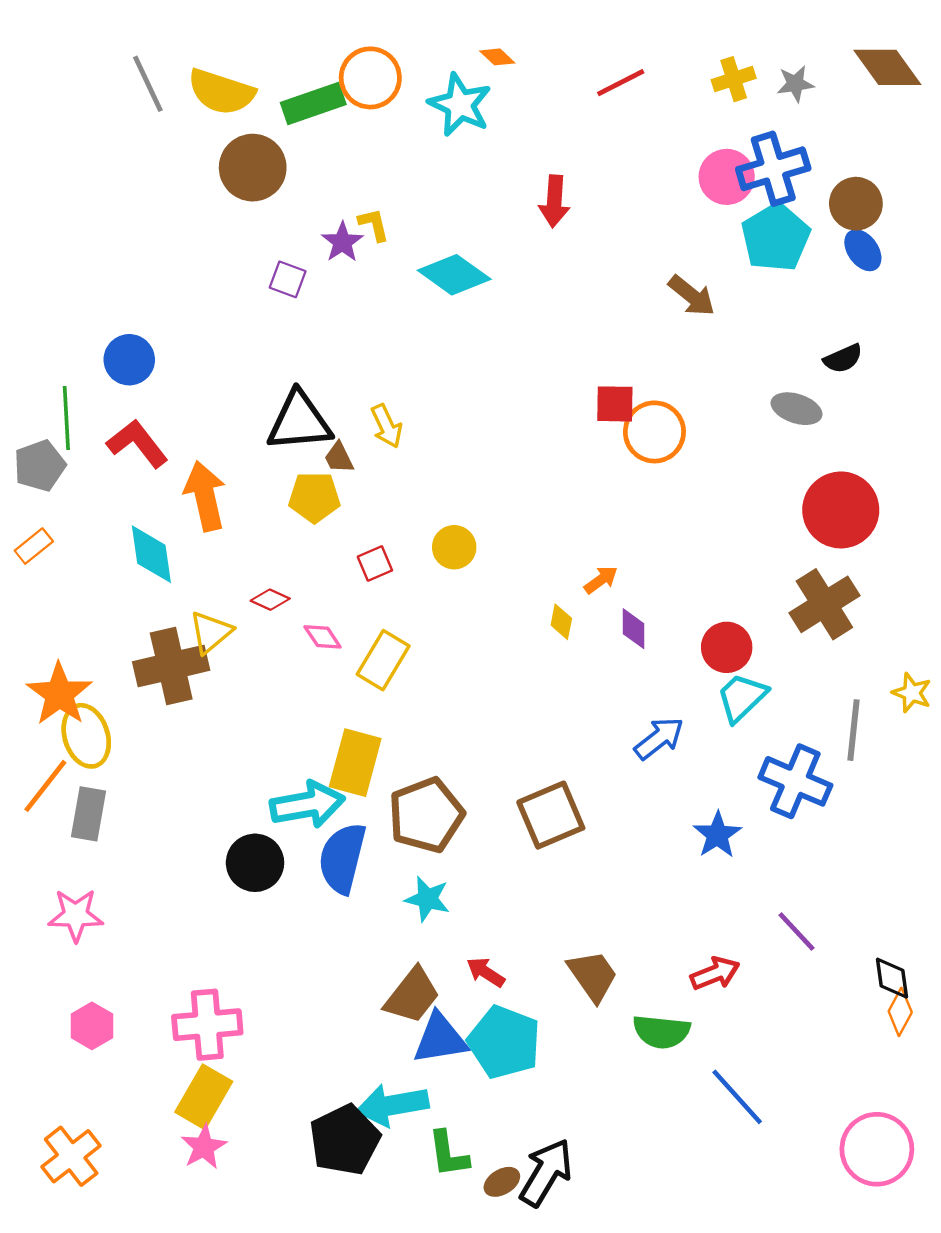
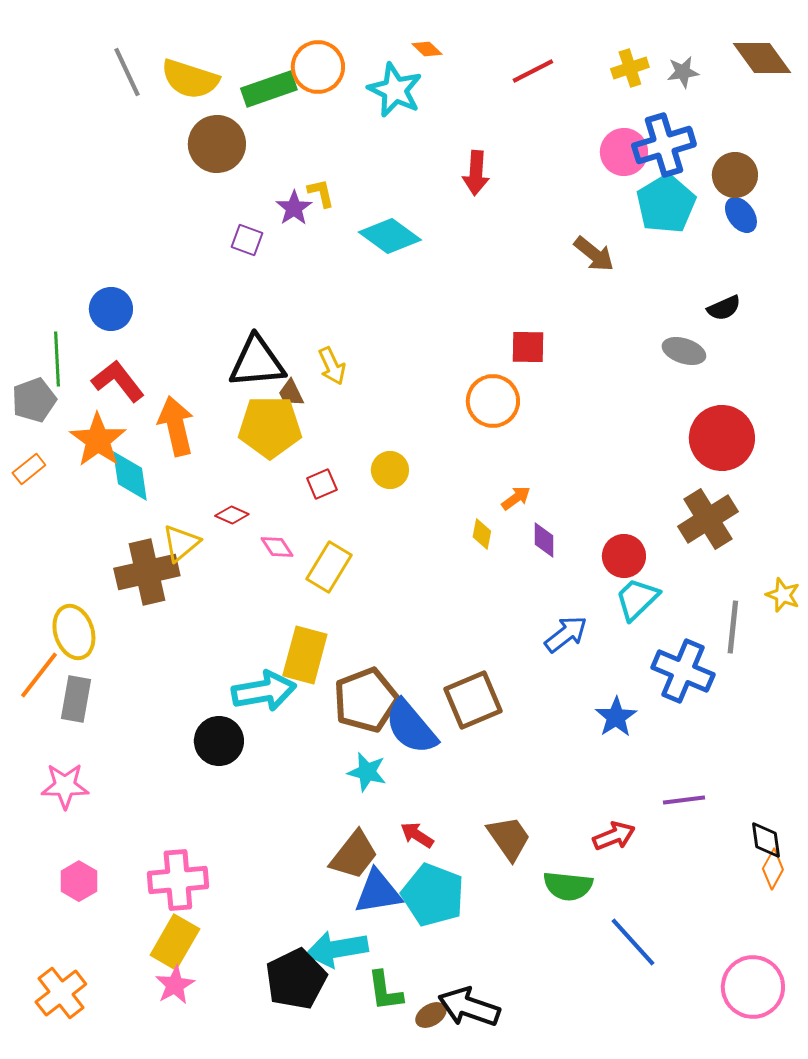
orange circle: (654, 432) -> (493, 401), moved
yellow pentagon: (314, 497) -> (270, 427), size x1.4
orange star: (59, 694) -> (98, 440), moved
blue semicircle: (342, 858) -> (411, 727), moved, turned -54
purple line: (797, 931) -> (684, 800), turned -54
black arrow: (546, 1173) -> (469, 1007), turned -102

